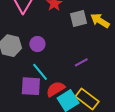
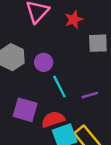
cyan line: (40, 72) -> (59, 86), moved

